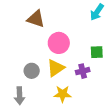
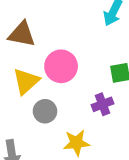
yellow triangle: (56, 68) -> (26, 81), moved
gray circle: (32, 71) -> (45, 111), moved

